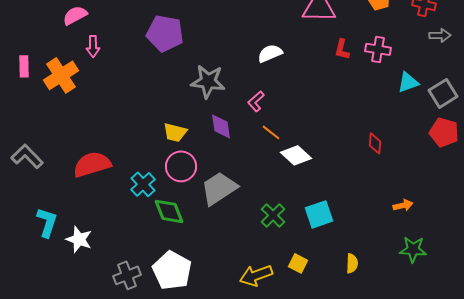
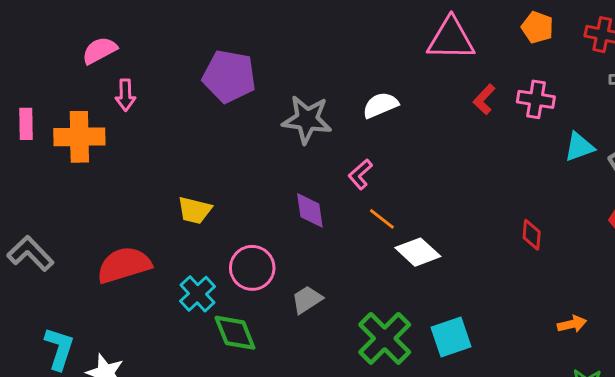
red L-shape: (342, 49) -> (484, 99), turned 30
orange cross: (61, 75) -> (79, 137), turned 32
gray star: (208, 81) -> (307, 120), moved
yellow trapezoid: (175, 132) -> (195, 210), moved
gray trapezoid: (219, 188) -> (307, 300), size x0.6
green cross: (273, 215) -> (385, 338), size x1.5

